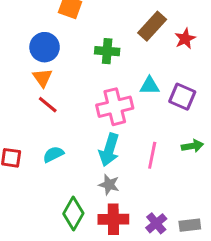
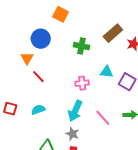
orange triangle: (42, 78) -> (27, 58), moved
pink cross: (115, 107) -> (82, 83), size x0.6
pink line: (152, 155) -> (103, 118), turned -60

